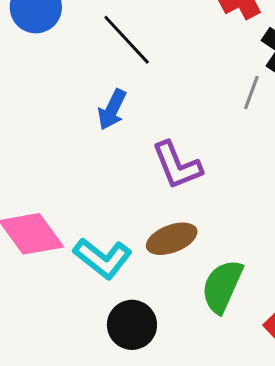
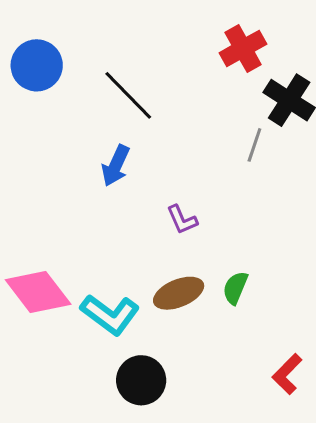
purple L-shape: (177, 165) -> (182, 220), size x0.6
green semicircle: (222, 286) -> (235, 288), moved, size x0.6

